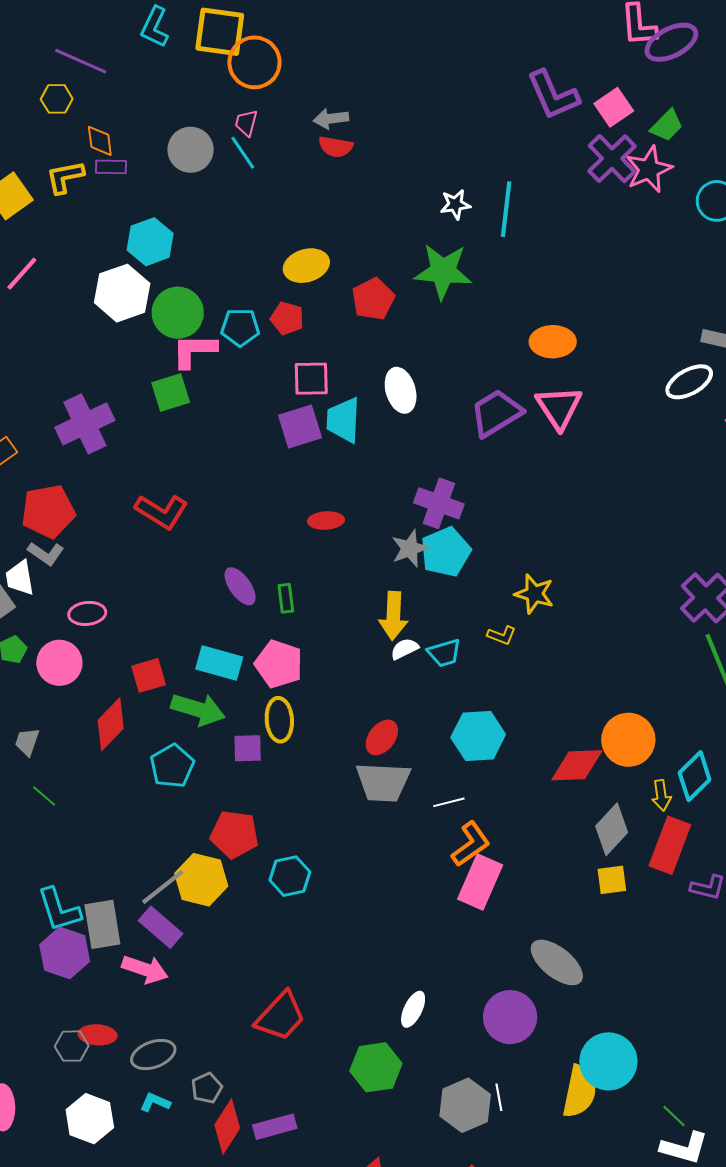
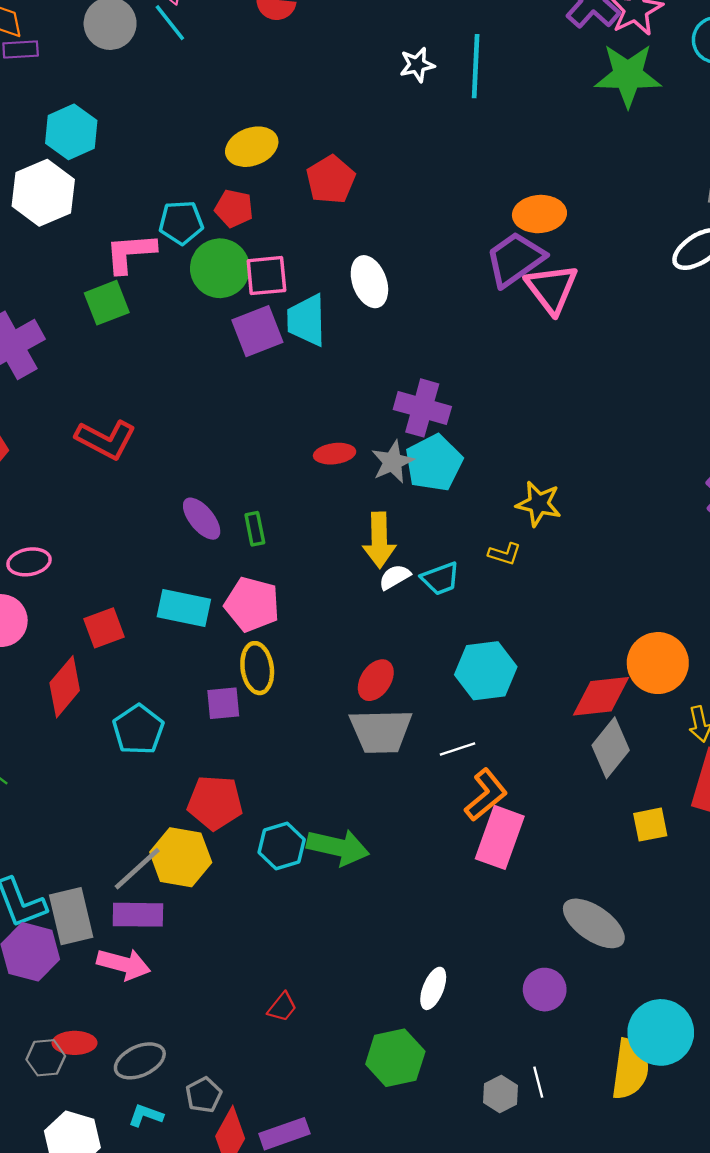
green star: (443, 271) -> (628, 75), moved
green circle: (178, 313) -> (220, 268), moved
purple trapezoid: (496, 413) -> (515, 259), moved
red ellipse: (326, 520) -> (335, 454), moved
green arrow: (198, 709) -> (338, 847), moved
gray diamond: (612, 829) -> (611, 748), moved
purple rectangle: (161, 927) -> (138, 915), turned -36
red trapezoid: (281, 1016) -> (282, 1007), size x0.5
purple circle: (510, 1017) -> (545, 990), size x0.7
gray hexagon: (465, 1105) -> (500, 1094), size x0.6

